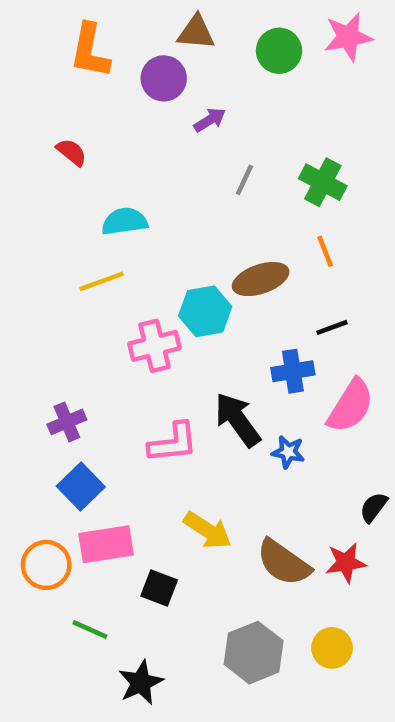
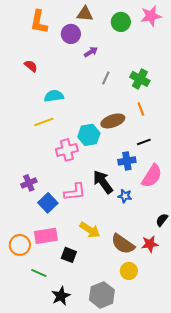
blue square: (81, 487) -> (48, 203), moved
yellow circle: (332, 648) -> (129, 271), moved
gray hexagon: (254, 653) -> (102, 295), moved

